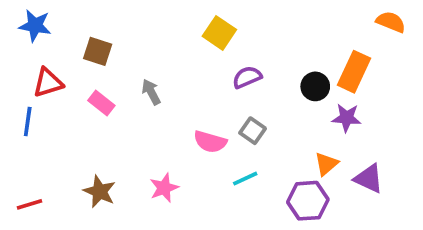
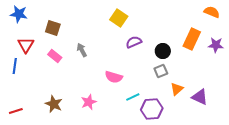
red triangle: (48, 83) -> (26, 45), turned -42
black circle: (315, 86) -> (163, 51), moved
purple star: (347, 118) -> (216, 45), moved
gray square: (253, 131) -> (161, 71), moved, turned 32
purple hexagon: (308, 201) -> (152, 109), moved

